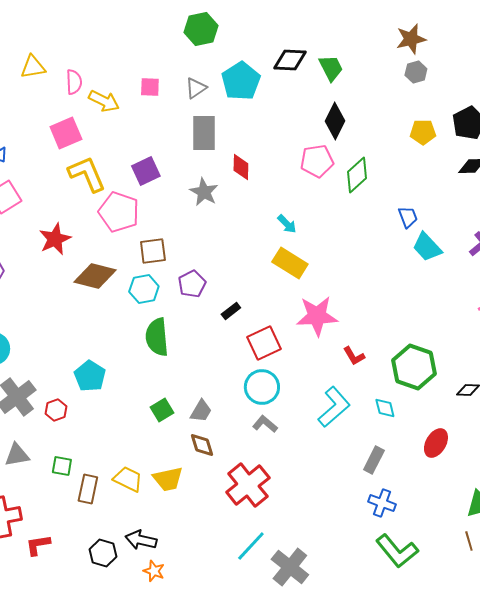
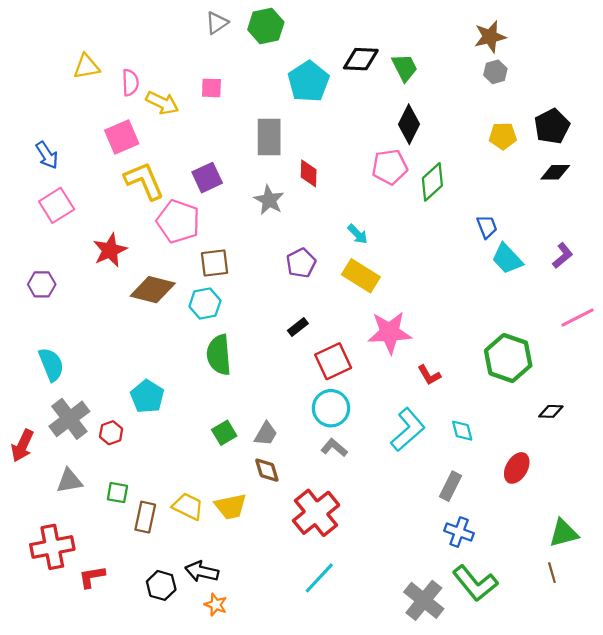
gray triangle: (196, 88) -> (217, 23), moved
purple pentagon: (192, 284) -> (301, 263), moved
green hexagon: (414, 367) -> (508, 358), moved
gray cross: (290, 567) -> (424, 600), moved

